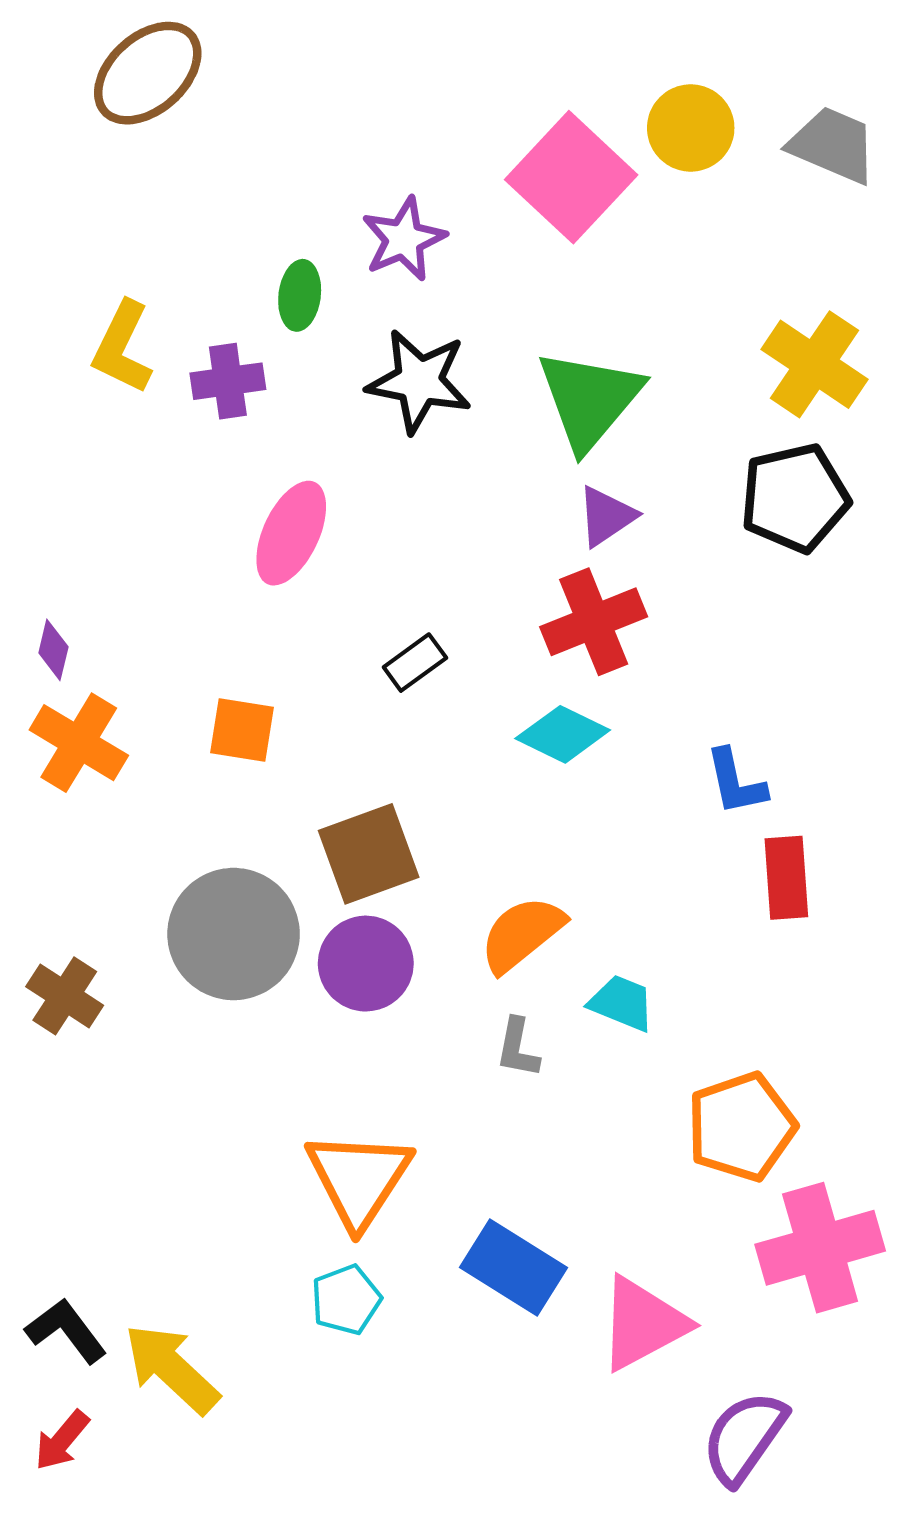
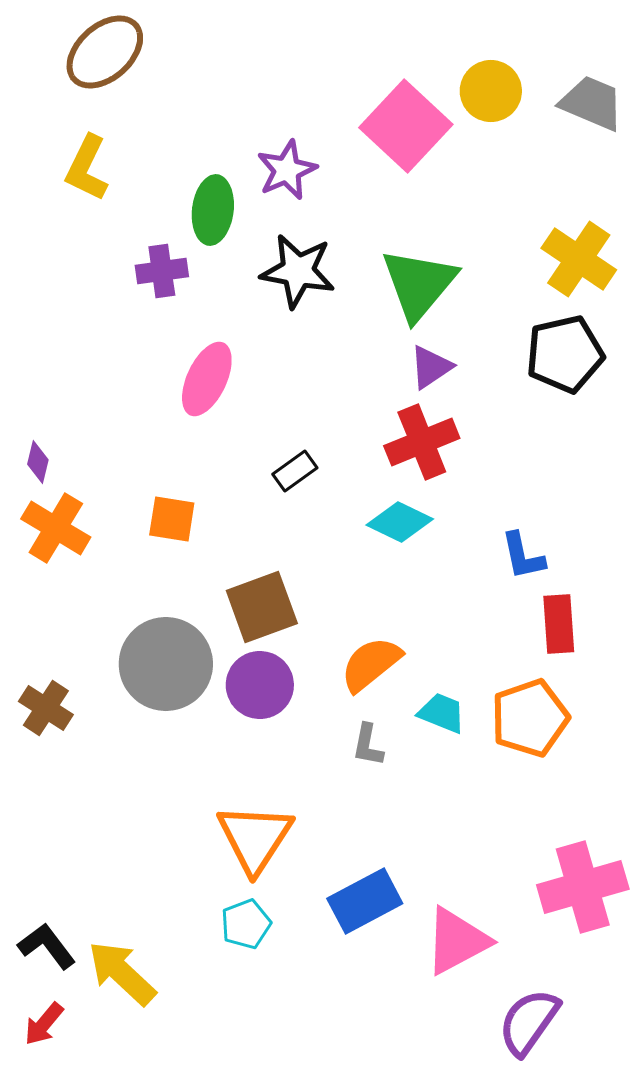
green ellipse: (300, 295) -> (213, 210), size x1.4
yellow L-shape: (122, 347) -> (87, 168), moved
orange pentagon: (741, 1127) -> (530, 718), moved
blue rectangle: (513, 1267) -> (365, 901), turned -60

